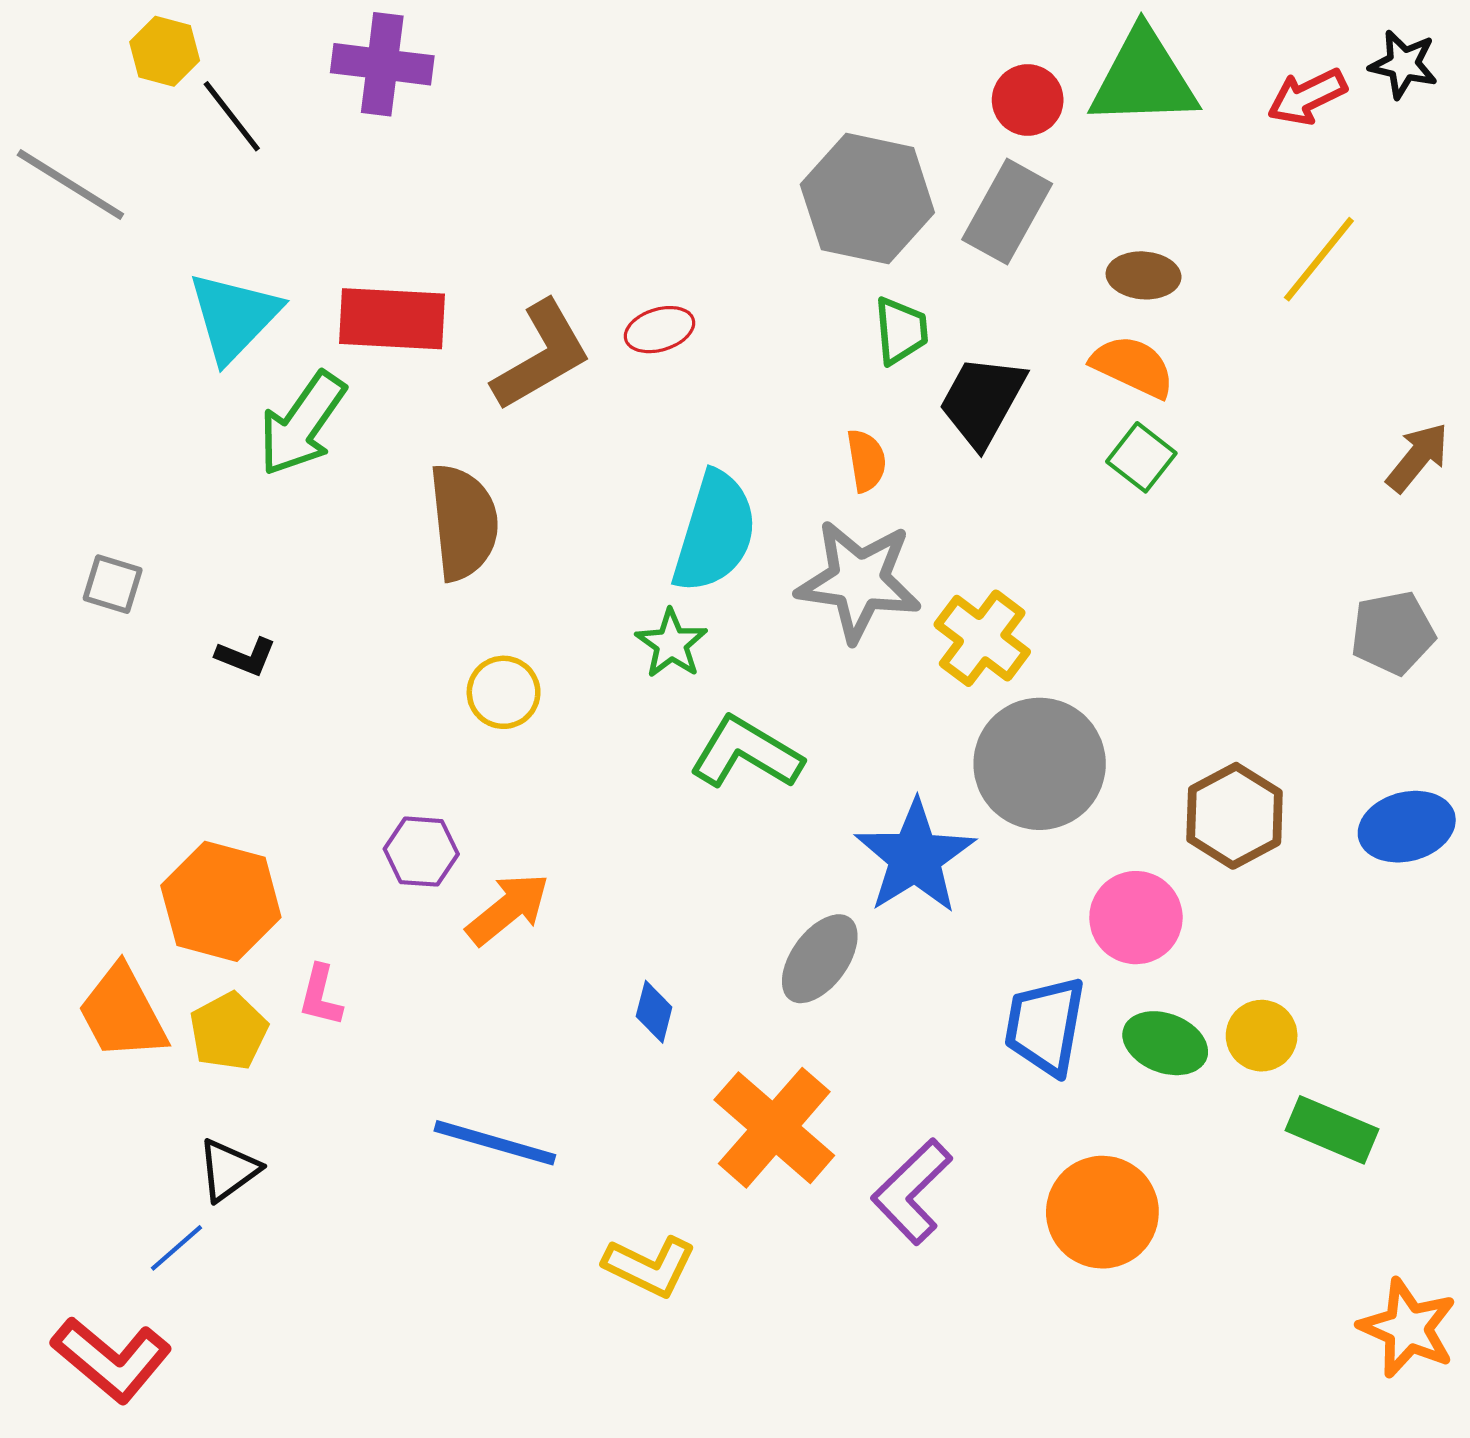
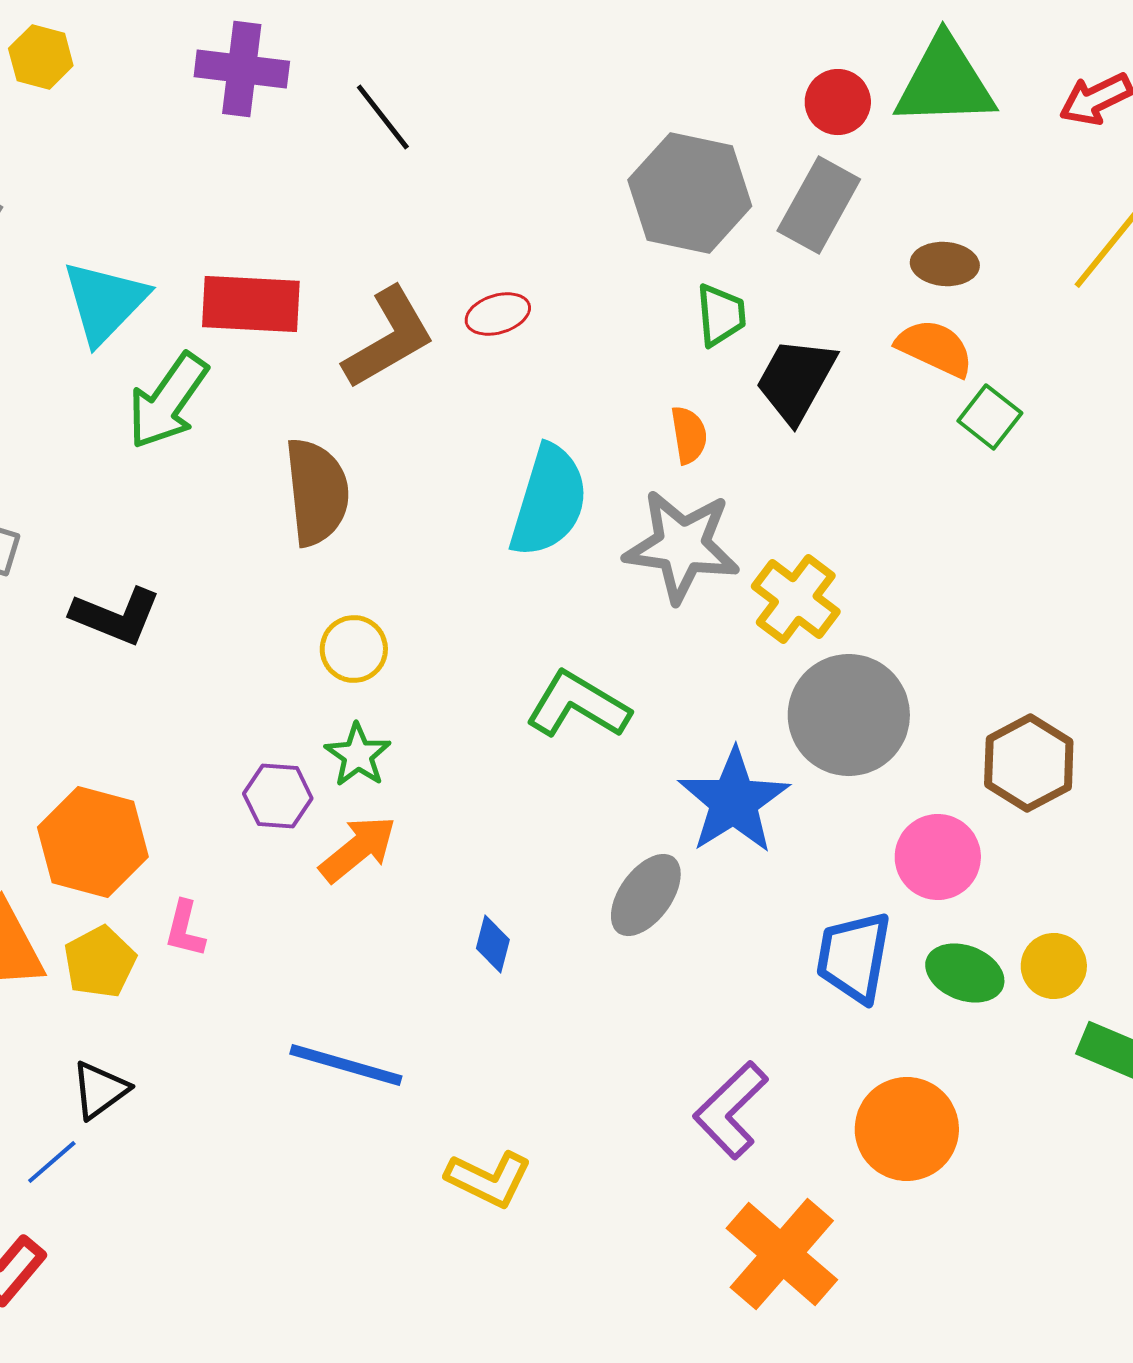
black line: (232, 116) -> (383, 117), moved
green square: (1141, 457) -> (990, 417), moved
green star: (671, 644) -> (358, 755), moved
black L-shape: (246, 657) -> (116, 616), size x1.6
orange cross: (774, 1128) -> (782, 1254), moved

